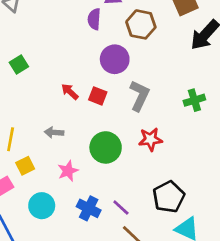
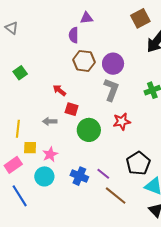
brown hexagon: (141, 24) -> (84, 61), moved
purple circle: (115, 59) -> (113, 64), moved
red square: (98, 96) -> (72, 109), moved
yellow square: (25, 166) -> (30, 148), turned 32
pink star: (68, 171) -> (50, 154), moved

